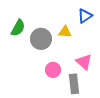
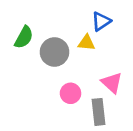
blue triangle: (85, 16) -> (101, 21), moved

